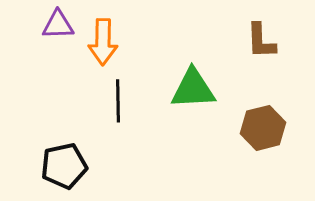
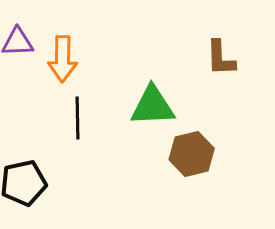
brown hexagon: (263, 128) -> (192, 154), moved

